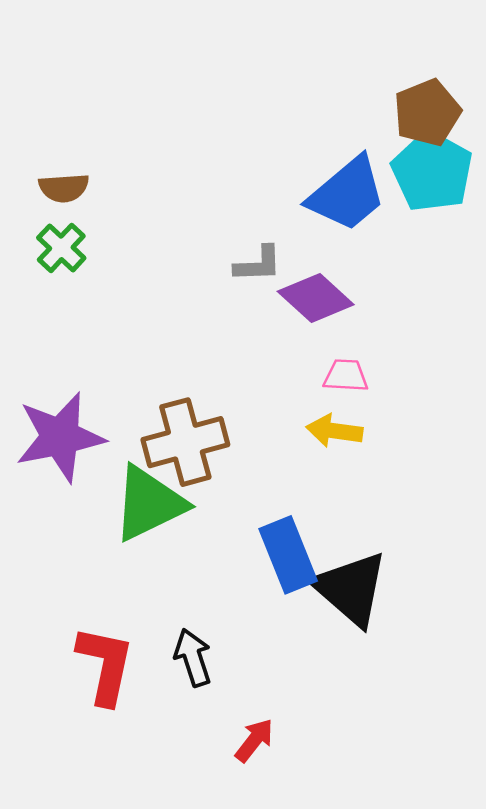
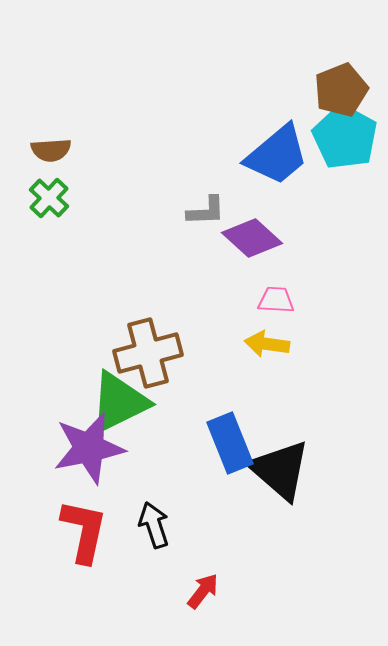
purple star: (60, 437) -> (89, 448), moved

